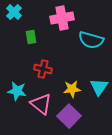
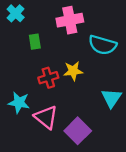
red cross: (43, 69) -> (48, 78), turned -30
yellow star: (72, 89) -> (73, 71), moved

